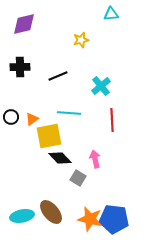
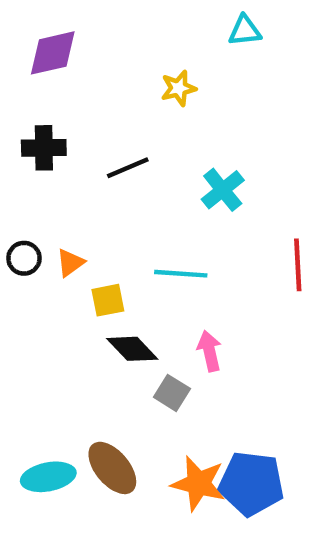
cyan line: (69, 113) -> (181, 274), moved
red line: (112, 120) -> (298, 265), moved
yellow square: (49, 136) -> (108, 300), size x0.6

